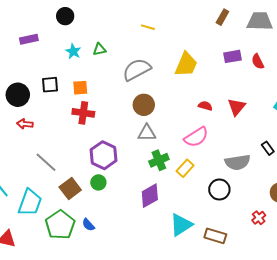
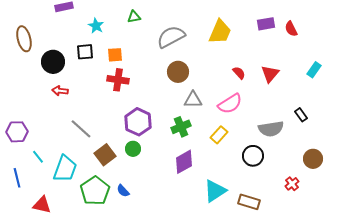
cyan star: (73, 51) -> (96, 26), moved
red semicircle: (205, 106) -> (239, 73), turned 32
gray triangle: (147, 133) -> (193, 100), moved
green cross: (159, 160) -> (181, 127), moved

